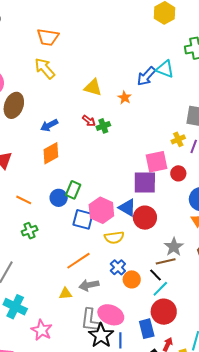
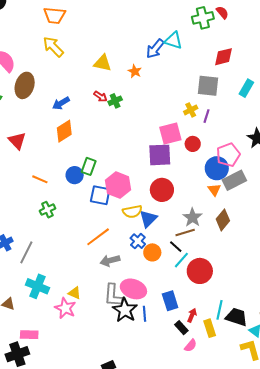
blue triangle: (127, 208) -> (148, 219), moved, turned 48
yellow triangle: (65, 294) -> (75, 293), moved, turned 32
red circle: (164, 312) -> (200, 271), moved

